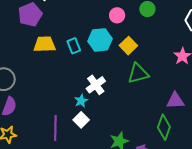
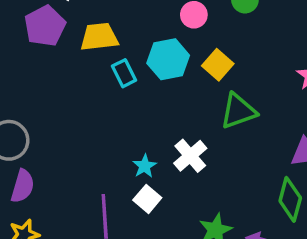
yellow trapezoid: (45, 44) -> (99, 37), moved
white cross: (96, 85) -> (190, 156), moved

